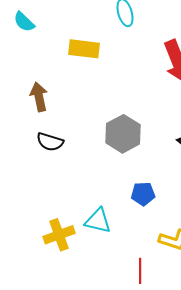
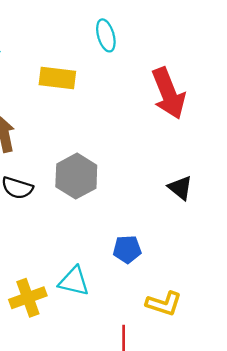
gray hexagon: (123, 134) -> (76, 176), moved

